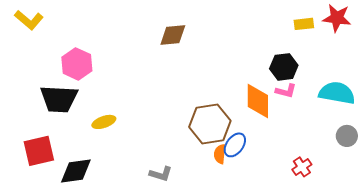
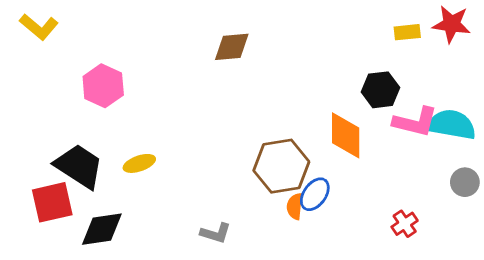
pink L-shape: (286, 91) -> (415, 122), moved, size x1.6
black trapezoid: (59, 99) -> (79, 166), moved, turned -150

